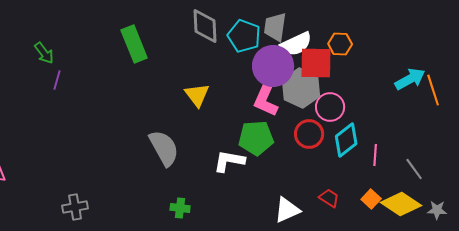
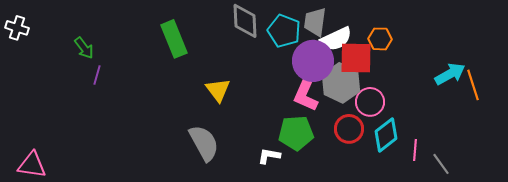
yellow triangle: (197, 95) -> (218, 90), moved
white L-shape: (229, 161) -> (269, 156), size x0.7
gray line: (414, 169) -> (441, 164), moved

